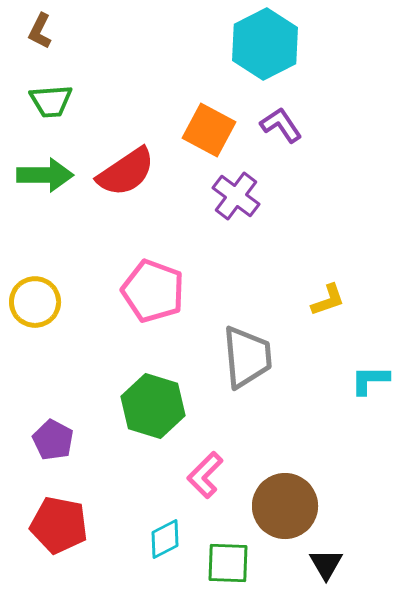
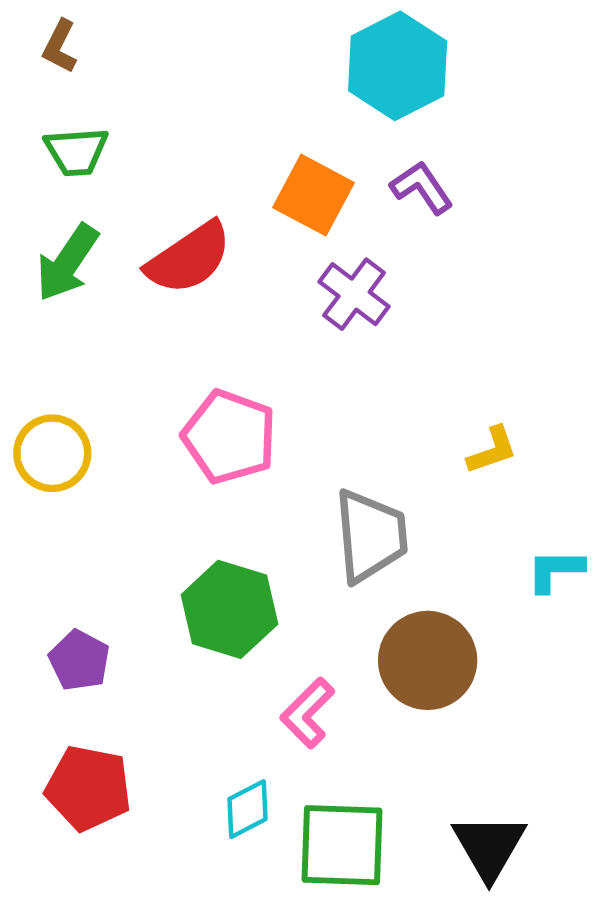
green arrow: (45, 175) -> (67, 263), turned 124
brown circle: (285, 506) -> (428, 660), moved
green square: (228, 563) -> (342, 845), size x1.4
black triangle: (326, 564) -> (489, 847), size x1.5

